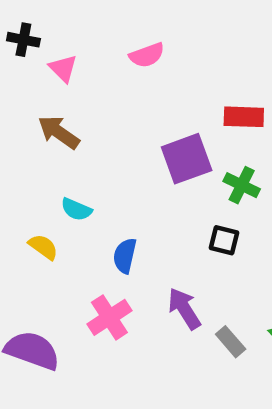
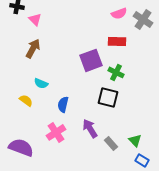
pink semicircle: (147, 55) -> (119, 13), moved
brown arrow: (59, 132) -> (33, 48), turned 84
black square: (224, 240) -> (108, 97), size x1.5

